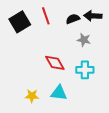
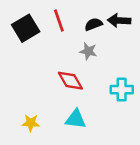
gray star: (84, 40) -> (88, 51), moved
cyan cross: (85, 70) -> (122, 90), moved
yellow star: (32, 96) -> (31, 123), moved

